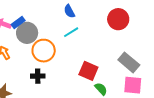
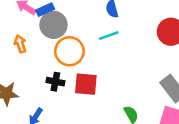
red square: (88, 71) -> (86, 84), moved, turned -30

